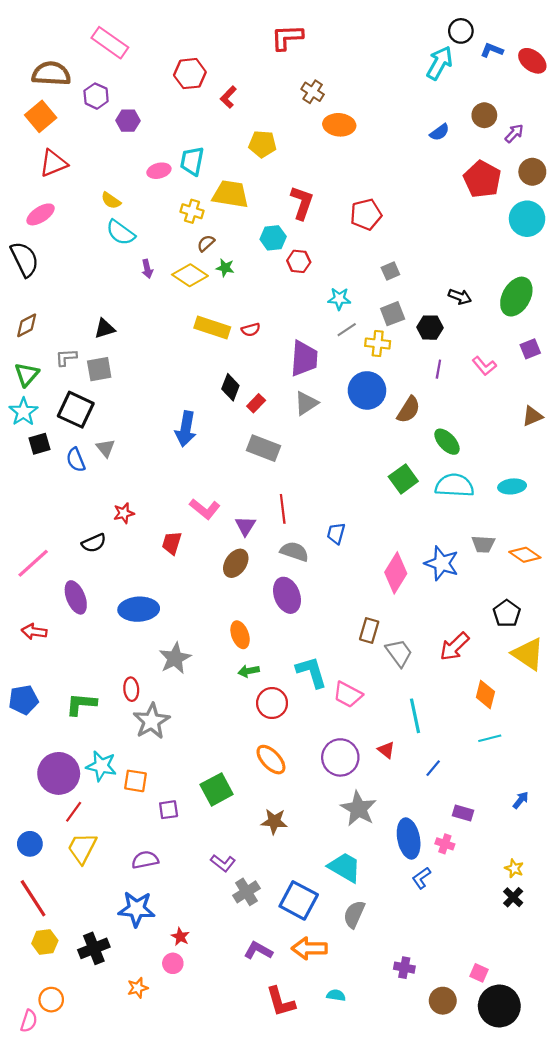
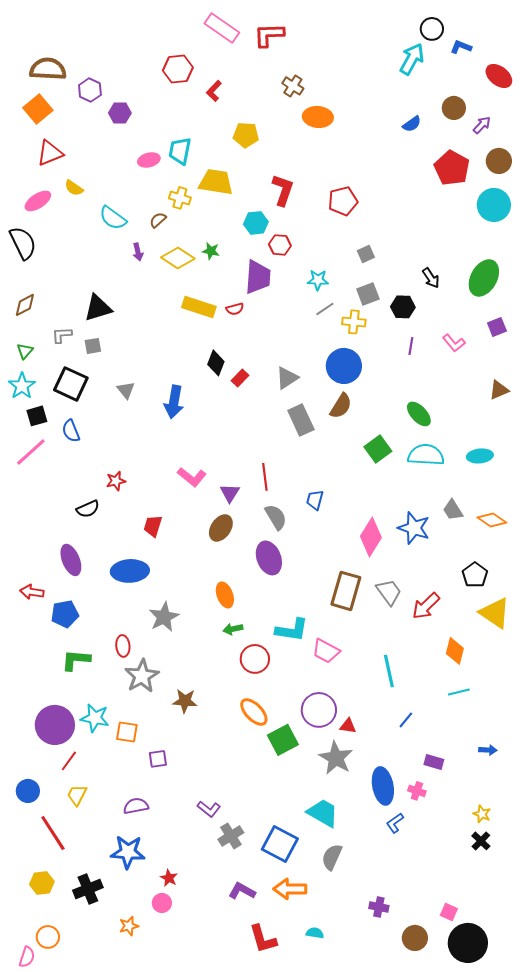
pink rectangle: (110, 43) -> (222, 28), moved
red ellipse: (532, 61) -> (499, 76), moved
yellow semicircle: (111, 201) -> (74, 188), moved
brown semicircle: (206, 243) -> (158, 220), moved
black arrow: (460, 297) -> (431, 278), turned 35
black triangle: (105, 329) -> (98, 308), size x1.4
purple trapezoid: (304, 358) -> (258, 277), moved
gray square: (99, 369) -> (93, 346), size x0.7
green triangle: (27, 374) -> (25, 351), size x0.7
brown semicircle: (409, 410) -> (341, 406), moved
gray triangle: (106, 448) -> (126, 390), moved
gray rectangle: (264, 448) -> (301, 420), moved, turned 44
red trapezoid: (172, 543) -> (153, 526), moved
gray trapezoid: (483, 544) -> (453, 510), turned 55
gray semicircle: (294, 552) -> (276, 517), turned 40
pink line: (33, 563) -> (31, 452), moved
brown rectangle: (369, 630) -> (346, 591), size x1.6
gray trapezoid: (399, 653) -> (389, 592), moved
cyan L-shape: (312, 672) -> (292, 630), turned 116
blue pentagon: (23, 700) -> (65, 614), moved
red triangle: (386, 750) -> (348, 726), moved, turned -30
green square: (217, 789) -> (283, 740), moved
blue arrow: (521, 800) -> (488, 750), turned 54
brown star: (274, 821) -> (185, 701), moved
yellow trapezoid: (82, 848) -> (77, 795), size x0.7
red line: (33, 898) -> (53, 833), moved

